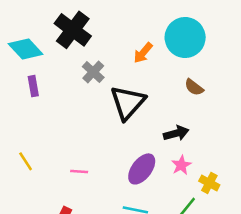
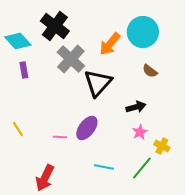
orange arrow: (143, 53) -> (110, 44), size x1.4
gray cross: (93, 72) -> (71, 59), size x1.6
purple ellipse: (142, 169) -> (87, 128), moved

